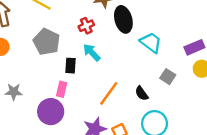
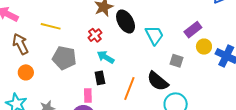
cyan trapezoid: (151, 42) -> (154, 35), turned 40
black rectangle: (71, 66) -> (100, 78), moved
black semicircle: (142, 93) -> (158, 81), size x1.6

